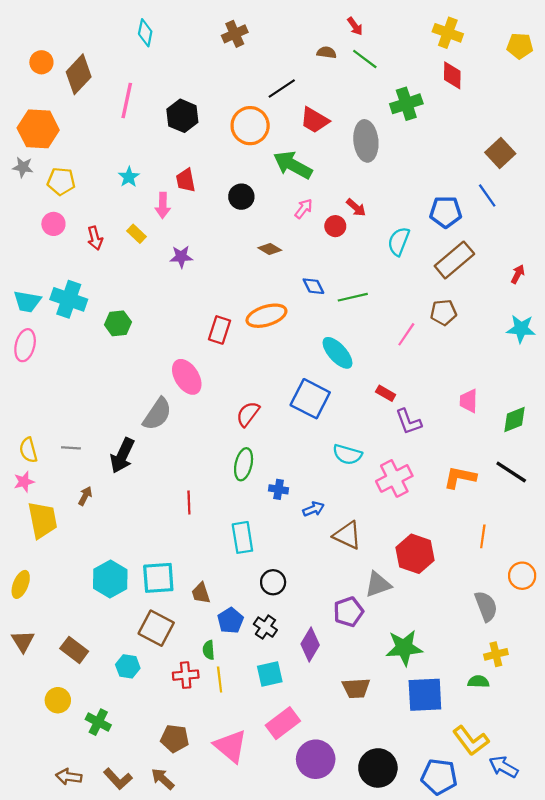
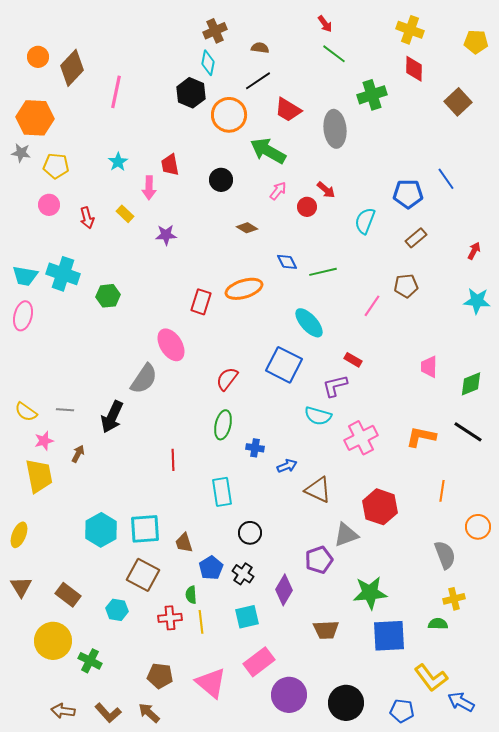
cyan diamond: (145, 33) -> (208, 63), moved
brown semicircle: (327, 52) -> (260, 48), moved
black hexagon: (182, 116) -> (191, 93), moved
brown square: (500, 153) -> (458, 102), moved
brown rectangle: (454, 260) -> (416, 238), size x0.6
purple L-shape: (409, 422) -> (335, 386), moved, turned 96
yellow semicircle: (28, 450) -> (26, 412), turned -40
pink star: (24, 482) -> (44, 441), moved
yellow circle: (58, 700) -> (53, 641), size x1.6
blue pentagon: (439, 777) -> (402, 711), size x0.7

